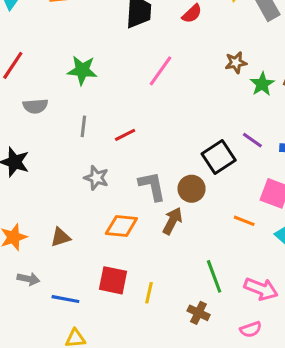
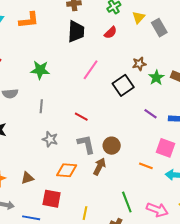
red line: (125, 135) -> (81, 117), moved, turned 56
black square: (219, 157) -> (123, 85), moved
red square: (113, 280) -> (52, 199), moved

